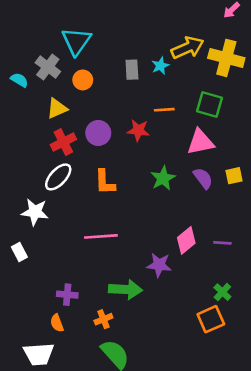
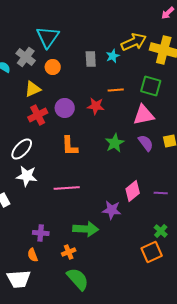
white ellipse: (58, 177) -> (22, 149), moved
white star: (35, 212) -> (27, 176), moved

